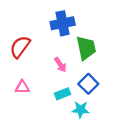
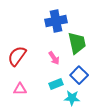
red semicircle: (20, 47) -> (17, 56), moved
pink triangle: (22, 87) -> (20, 89), moved

